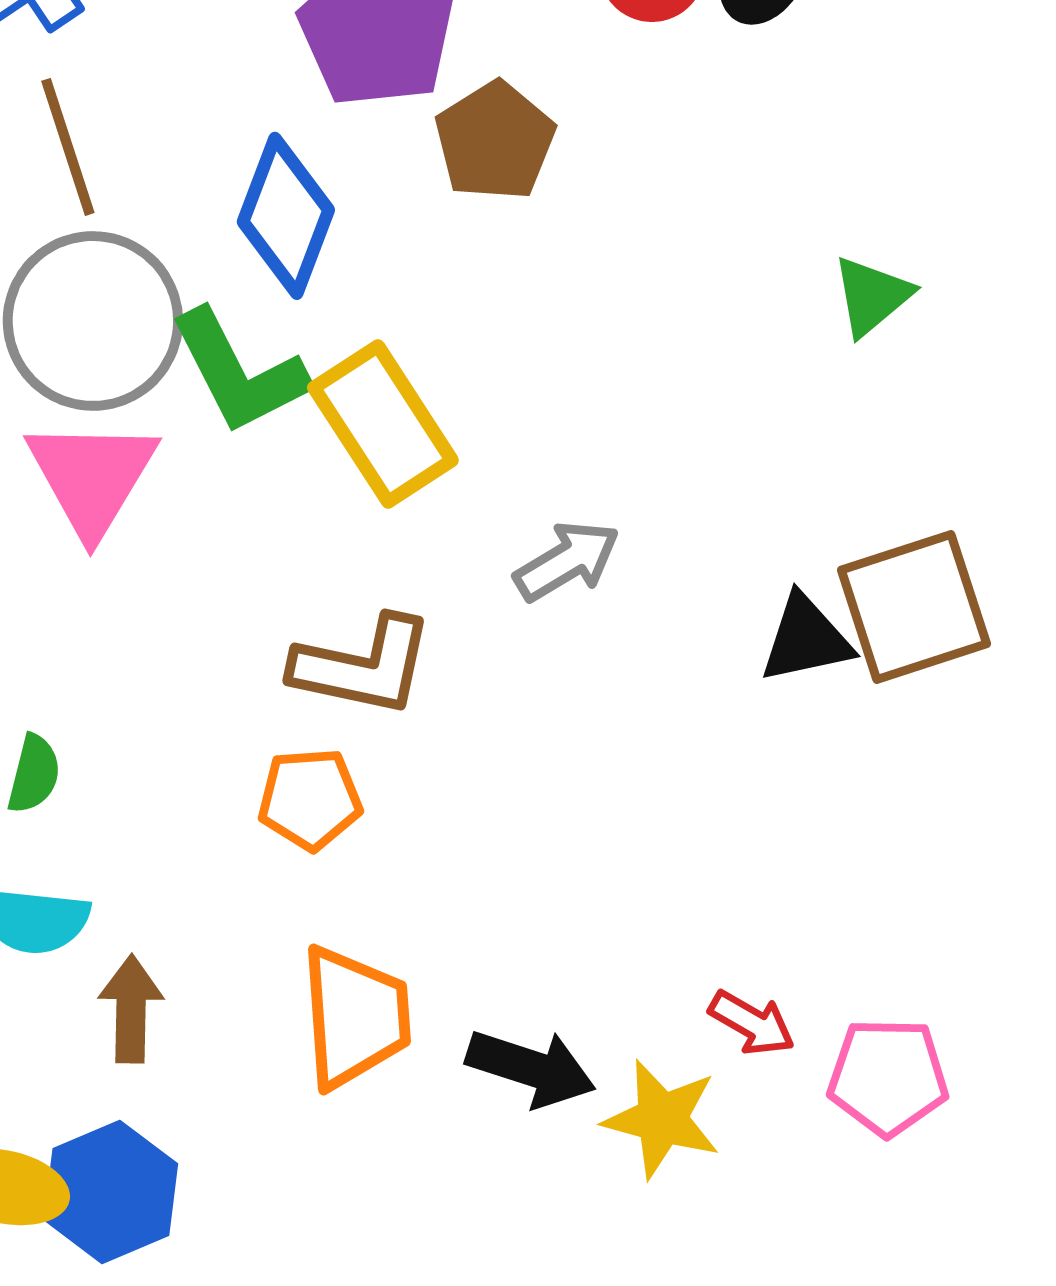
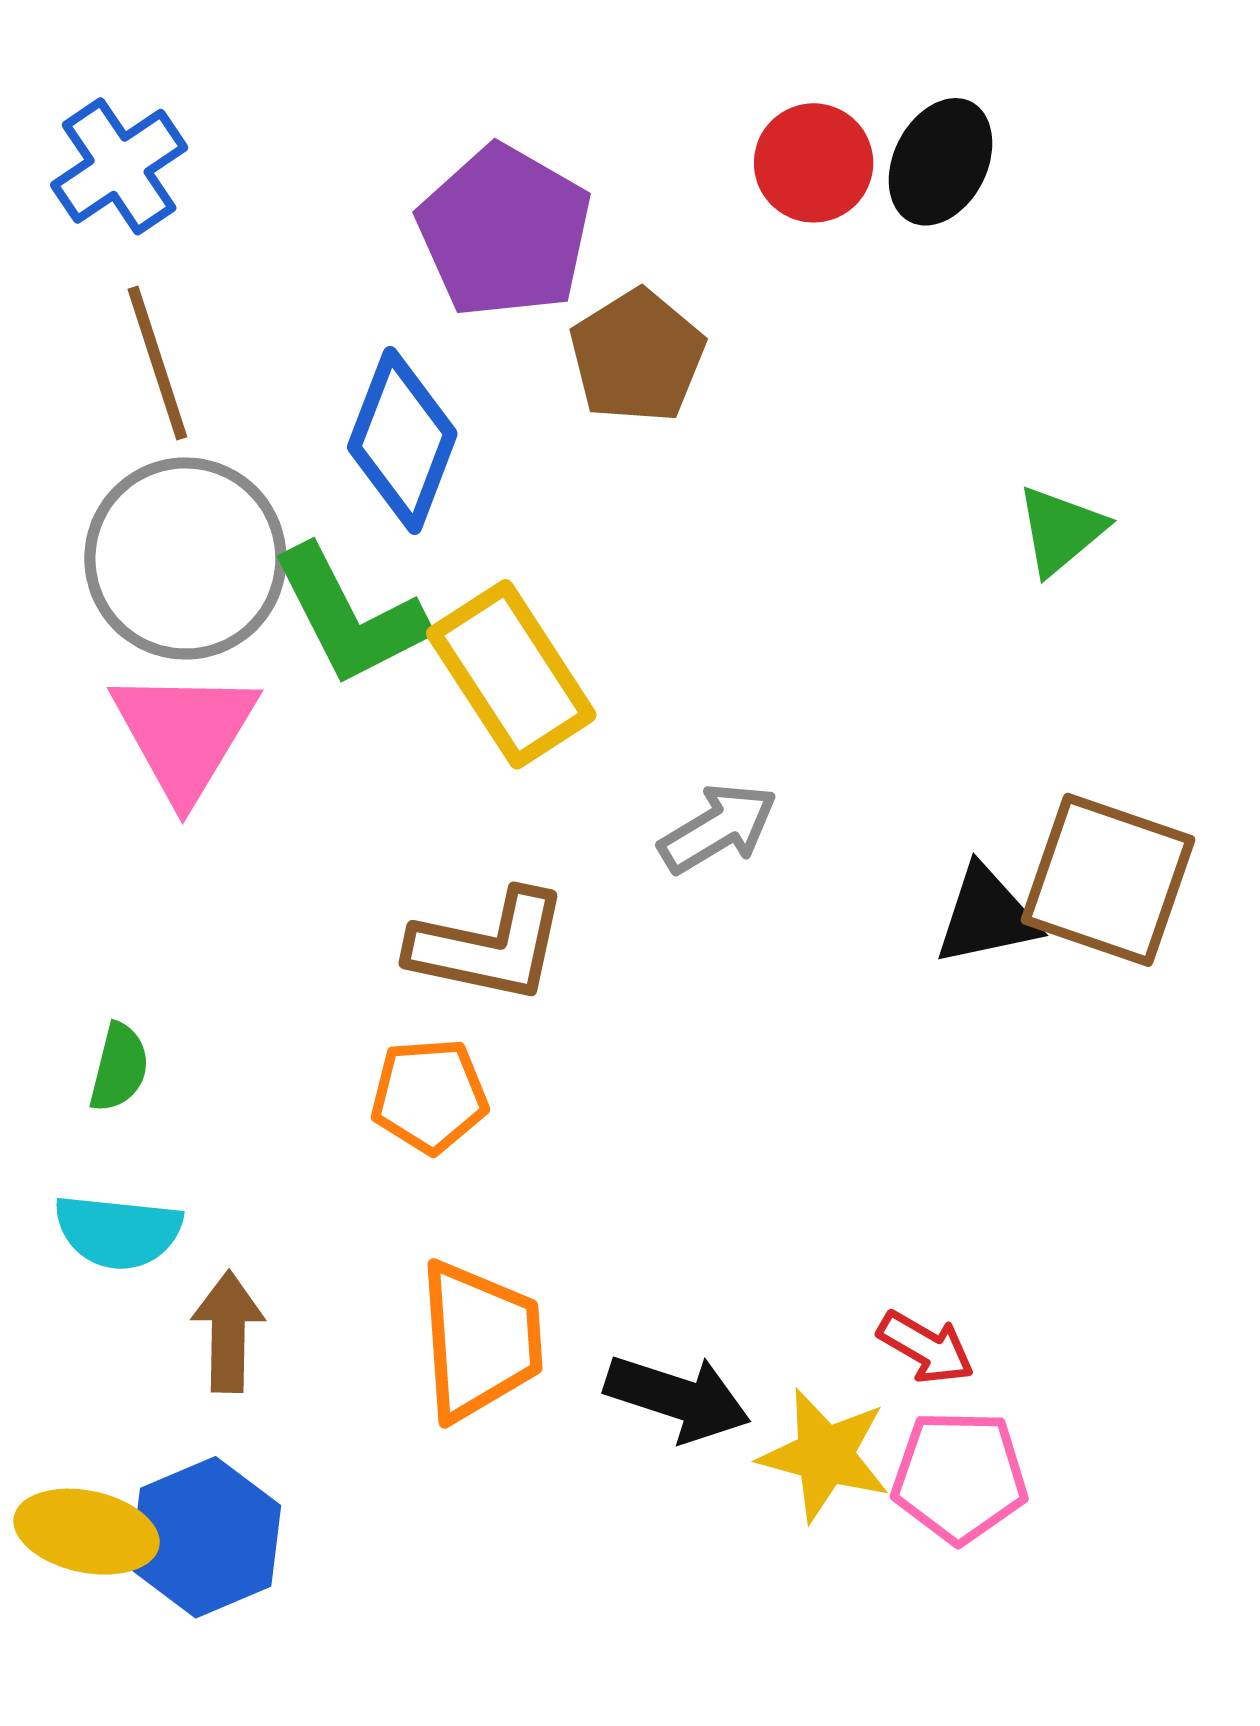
brown square: (914, 607) -> (1108, 880), turned 37
pink pentagon: (888, 1077) -> (960, 1477), moved

